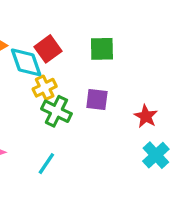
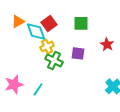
red star: (146, 116) -> (107, 44), moved
cyan line: (46, 164) -> (38, 89), moved

